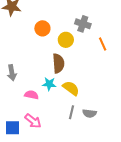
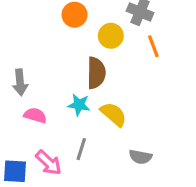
orange line: (103, 44) -> (153, 46), moved
pink semicircle: (32, 95) -> (35, 115), moved
gray line: (72, 112) -> (81, 149), moved

